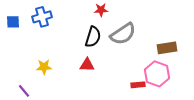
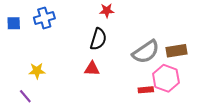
gray semicircle: (123, 34) -> (146, 52), moved
yellow star: (44, 67) -> (37, 71), moved

